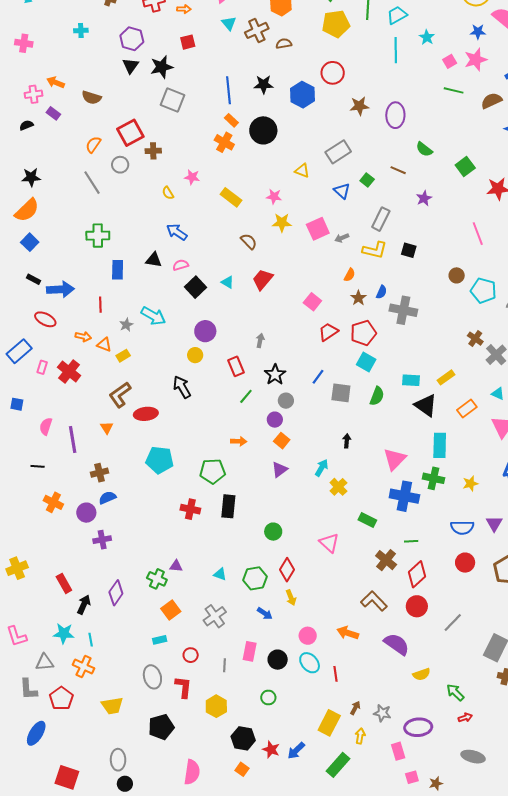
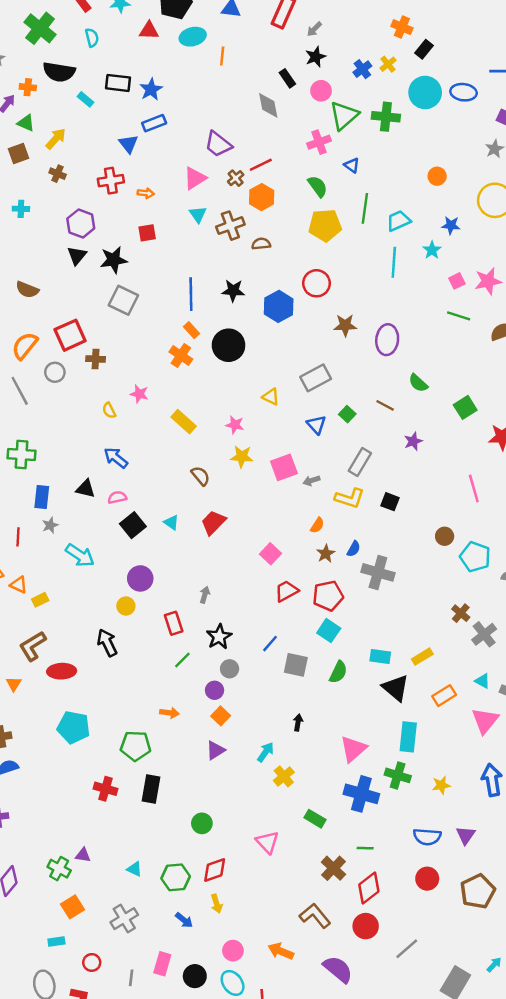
blue star: (478, 32) -> (451, 225), moved
orange semicircle: (93, 145) -> (25, 346), size x1.4
gray star: (126, 325) -> (50, 525), moved
red diamond: (287, 570) -> (215, 870), turned 35

